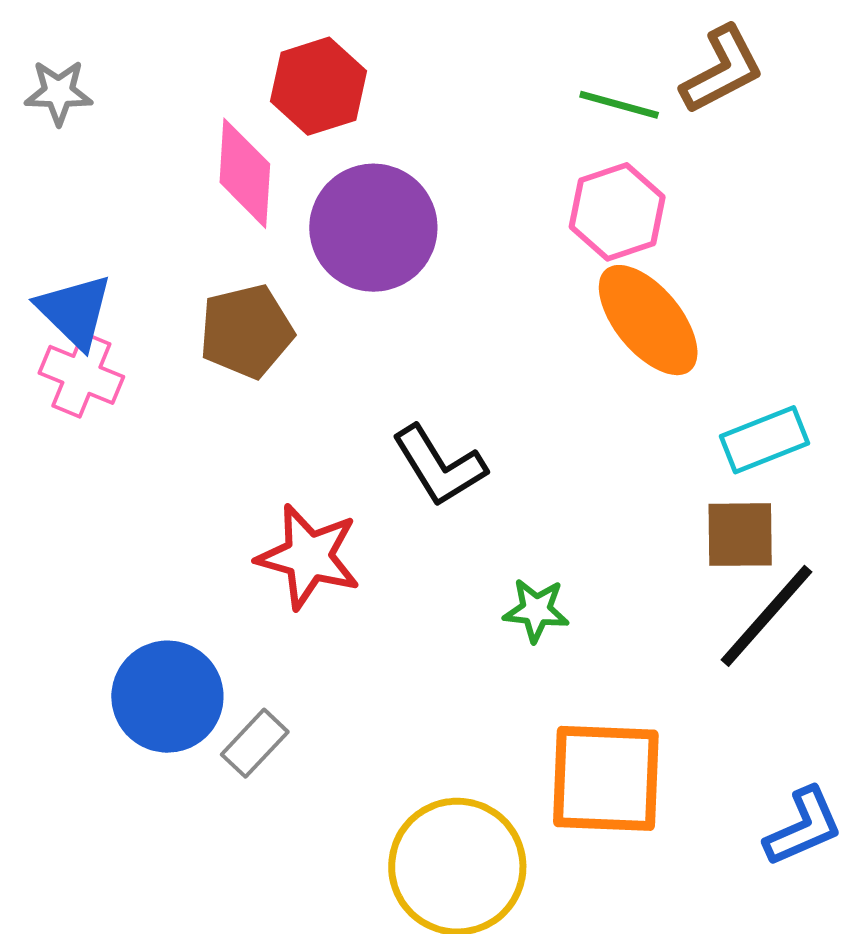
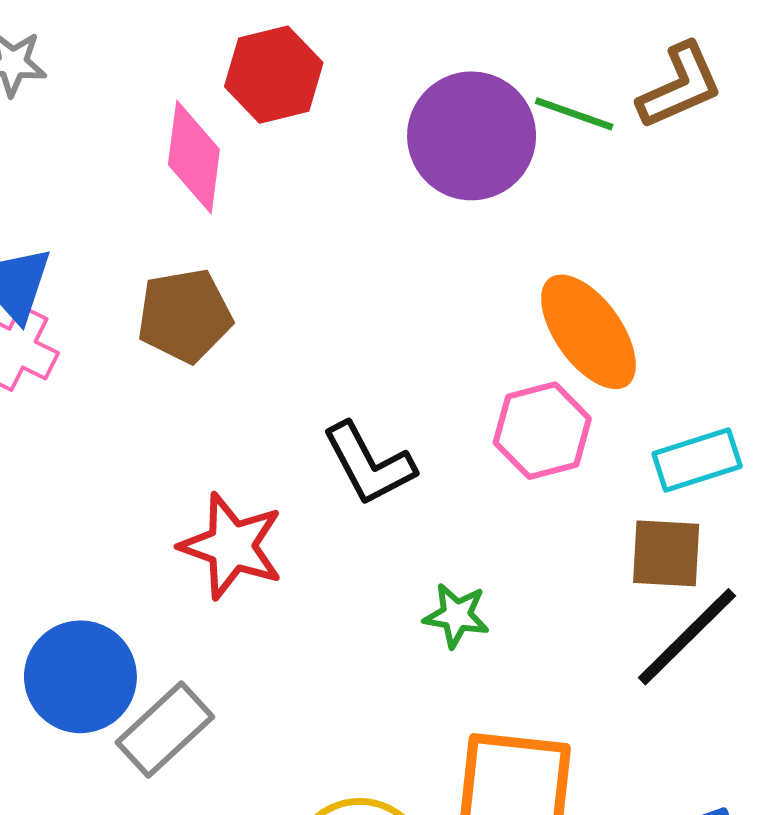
pink hexagon: (617, 212) -> (542, 431), moved
purple circle: (373, 228) -> (472, 136), moved
gray rectangle: (255, 743) -> (165, 730), size x1.4

